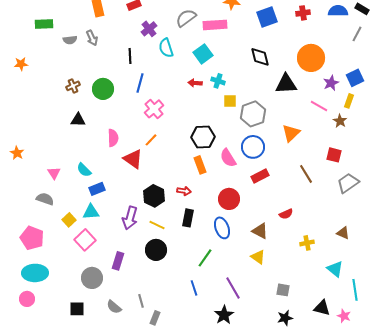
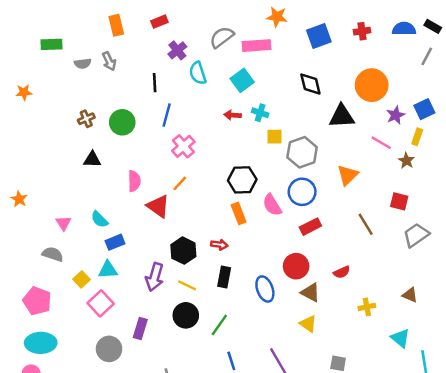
red circle: (229, 199) -> (296, 266), moved
green line: (205, 258) -> (219, 325), moved

